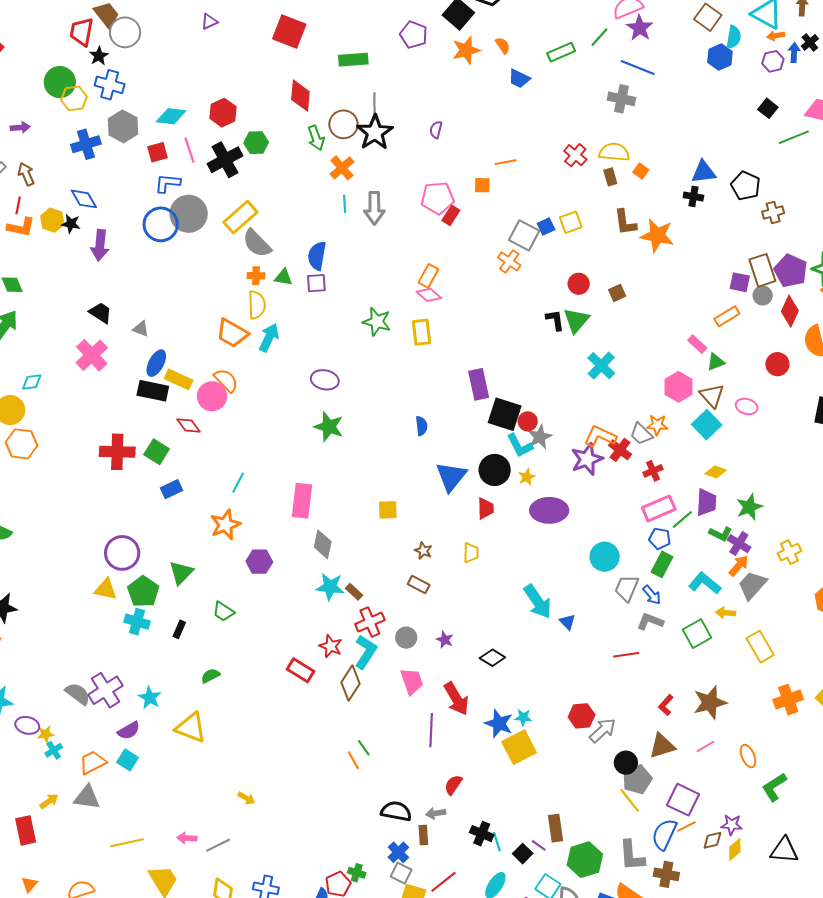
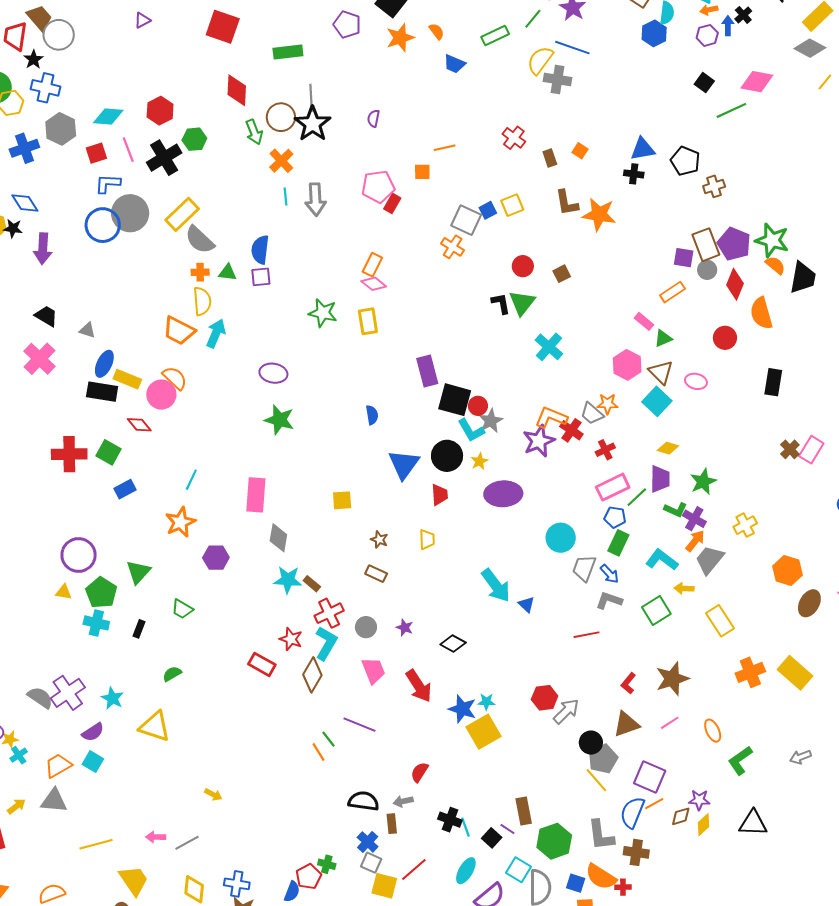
yellow semicircle: (614, 152) -> (540, 60), moved, turned -56
yellow triangle: (106, 589) -> (64, 592), size x0.7
purple line: (431, 730) -> (359, 725), moved, turned -68

